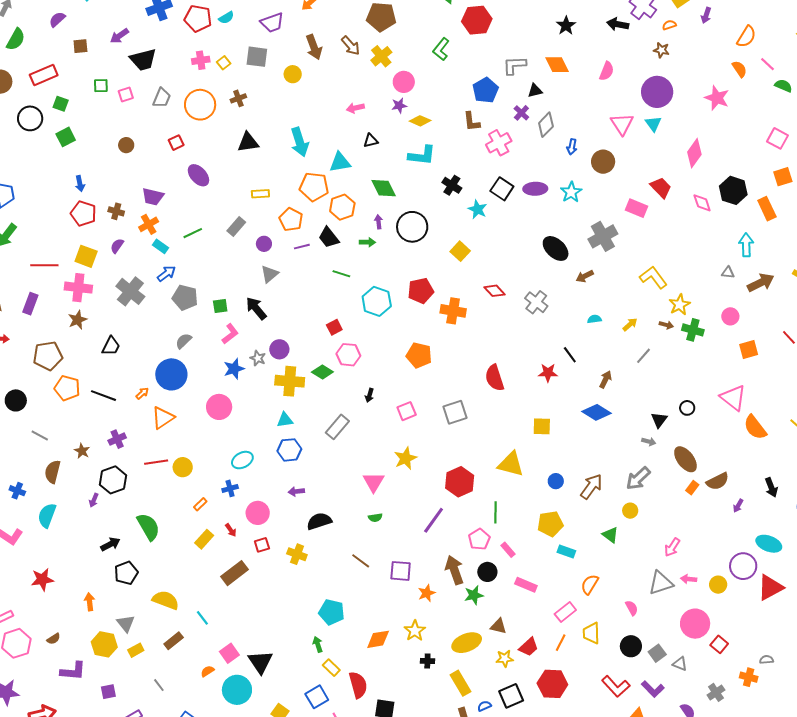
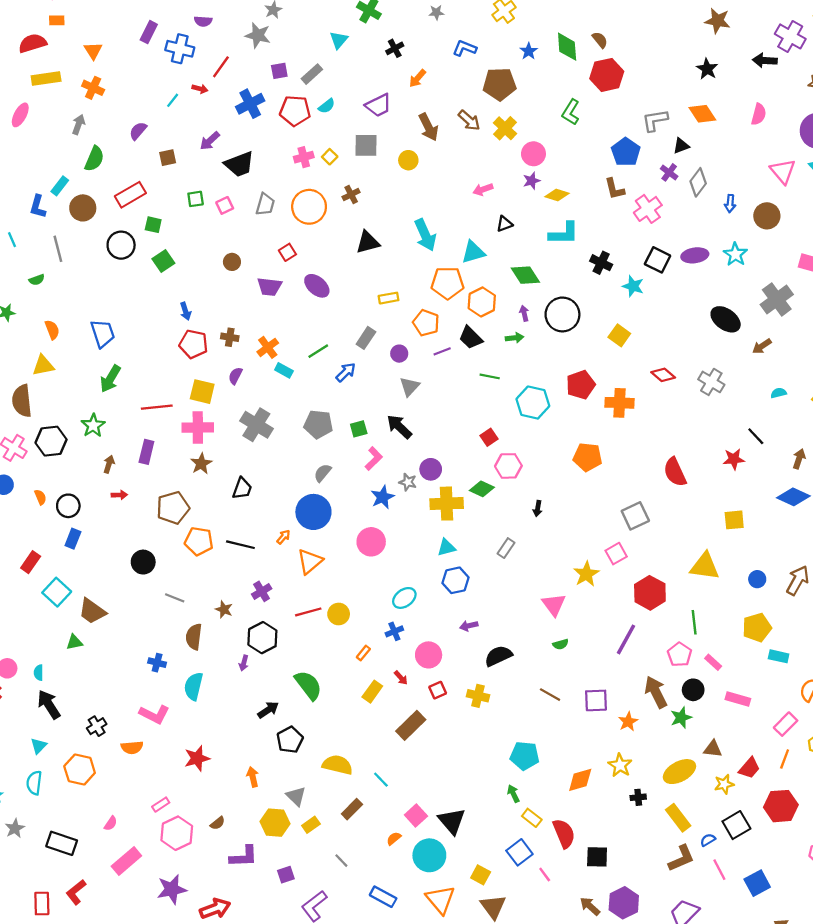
purple trapezoid: (153, 197) -> (270, 287), moved
blue arrow: (166, 274) -> (346, 372), moved
pink square: (407, 411) -> (616, 554), moved
gray rectangle: (337, 427) -> (506, 548), size x0.7

